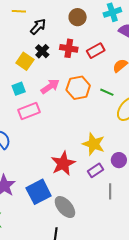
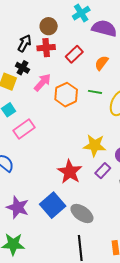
black arrow: (38, 27) -> (24, 43), moved
red cross: (69, 48) -> (46, 48), moved
pink arrow: (50, 86) -> (42, 82), moved

